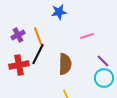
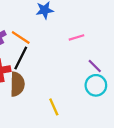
orange line: (38, 36) -> (21, 37), turned -36
brown semicircle: (65, 64) -> (17, 84), moved

